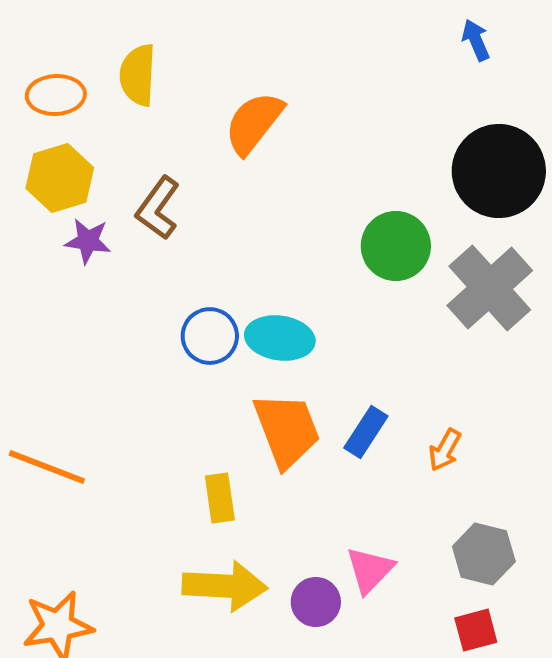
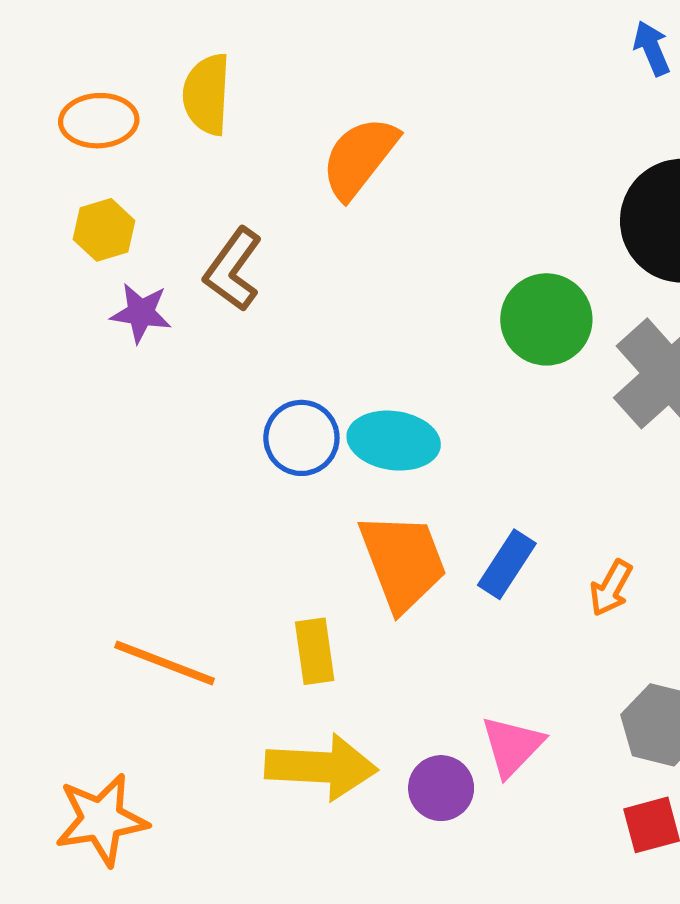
yellow hexagon: (60, 178) -> (104, 230), size x0.7
orange line: (47, 467) -> (165, 663), moved

